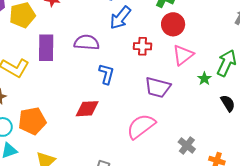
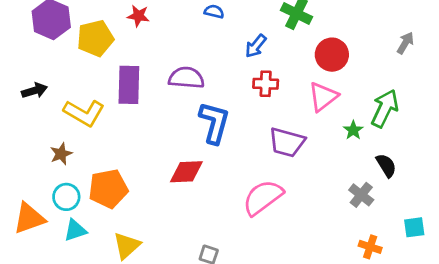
blue arrow: (120, 18) -> (256, 46), moved, size x0.7
red circle: (173, 24) -> (332, 55), moved
blue L-shape: (107, 74) -> (214, 123), size x1.4
gray cross: (187, 146) -> (361, 195), moved

